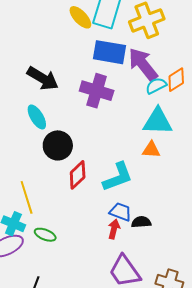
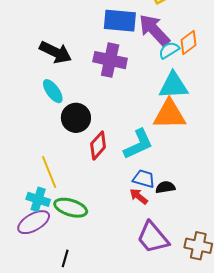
orange triangle: (151, 150) -> (169, 114), size x1.8
red arrow: (114, 229) -> (139, 196), turned -60
green ellipse: (45, 235) -> (71, 208), size x1.5

